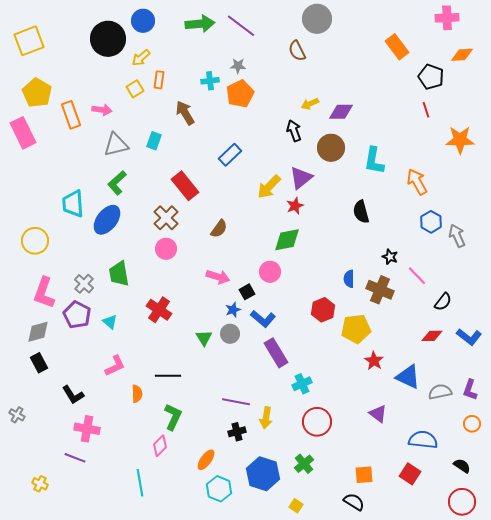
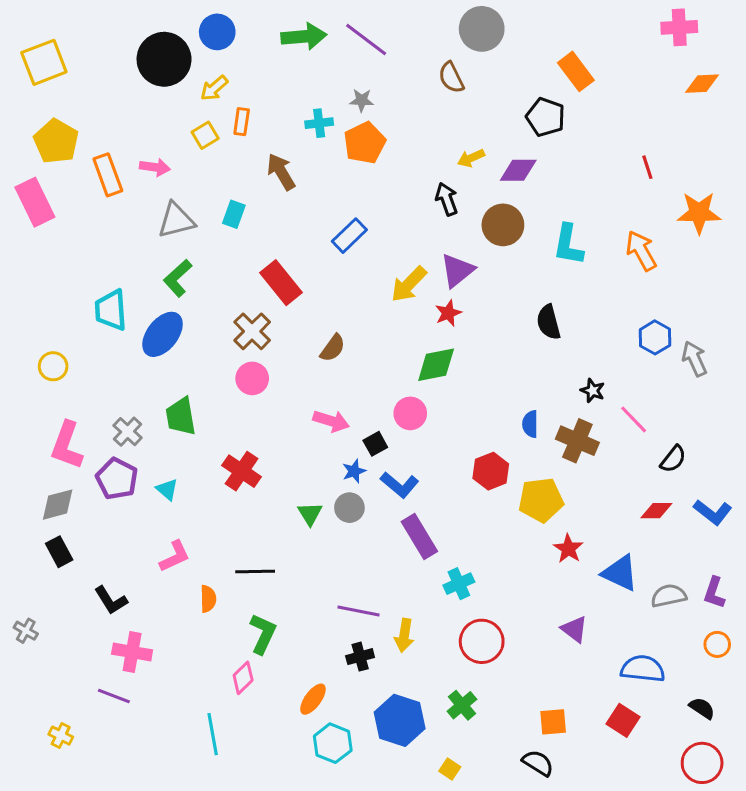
orange rectangle: (397, 47) -> (576, 71), moved
black pentagon: (431, 77) -> (545, 117), moved
orange arrow: (417, 182) -> (641, 251), moved
yellow circle: (35, 241) -> (53, 366), size x0.7

